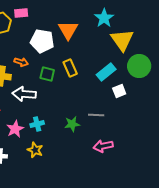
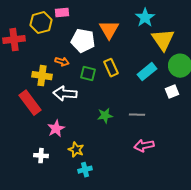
white square: (119, 91) -> (172, 92), moved
cyan cross: (37, 124) -> (85, 170), moved
green star: (72, 124) -> (105, 116), moved

